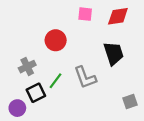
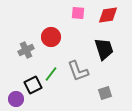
gray cross: (27, 67) -> (26, 50), moved
gray square: (130, 101) -> (105, 93), moved

